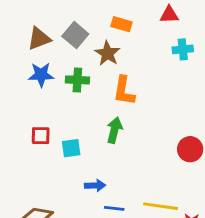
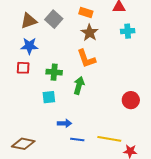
brown star: (107, 53) -> (90, 33), moved
green cross: (77, 80) -> (54, 72), moved
orange L-shape: (124, 91) -> (86, 59), turned -30
red square: (41, 136) -> (23, 68), moved

